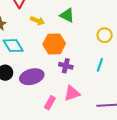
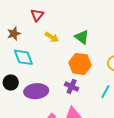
orange hexagon: (54, 44) -> (80, 64), moved

